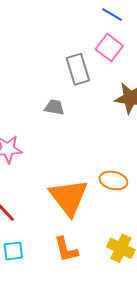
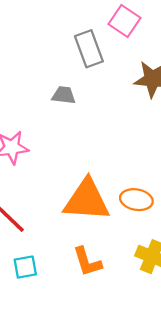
orange ellipse: (113, 180) -> (136, 200), moved
orange triangle: (69, 197) -> (87, 200), turned -45

